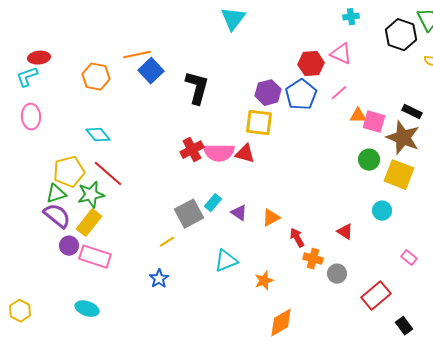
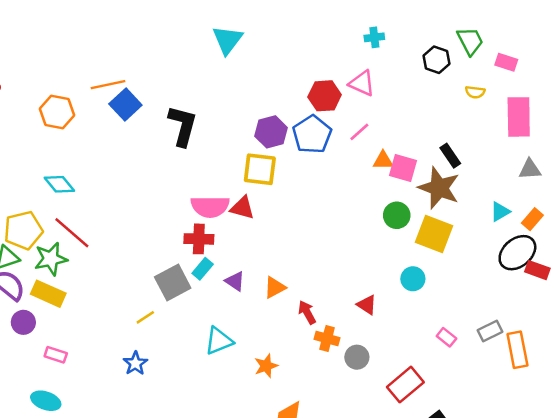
black hexagon: (401, 35) -> (437, 60), size x0.7
black rectangle: (412, 112) -> (450, 156), turned 30
red cross: (192, 150) -> (199, 239), moved, turned 30
yellow rectangle: (89, 223) -> (48, 294), turned 76
pink rectangle: (95, 257) -> (56, 355), moved, size x0.6

